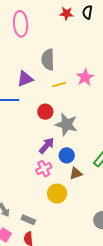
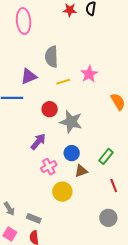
purple arrow: (47, 146) -> (38, 142), moved

